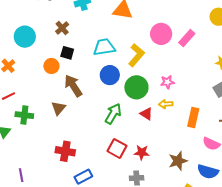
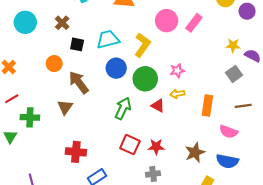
cyan circle: (25, 37) -> (25, 22), moved
black square: (67, 53) -> (77, 44), moved

